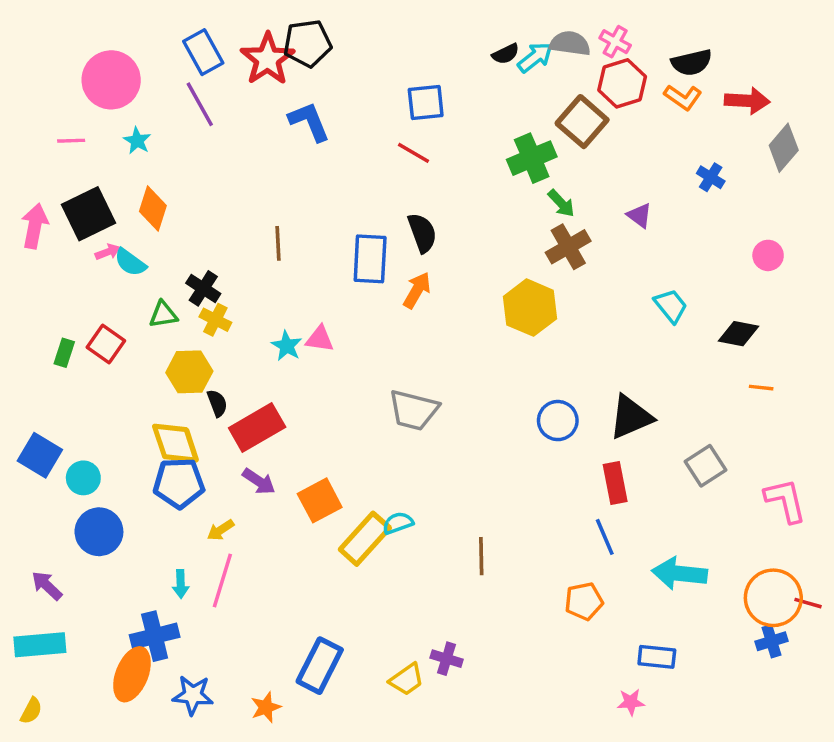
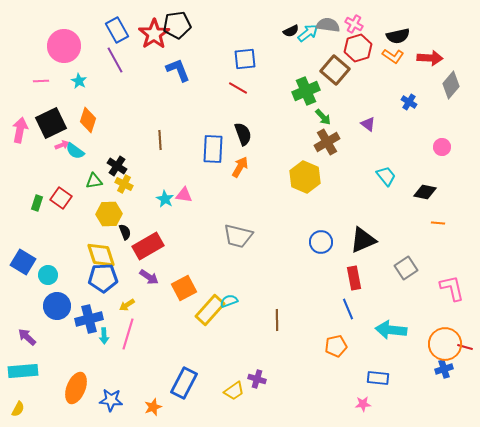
blue cross: (155, 636) -> (89, 319), moved

